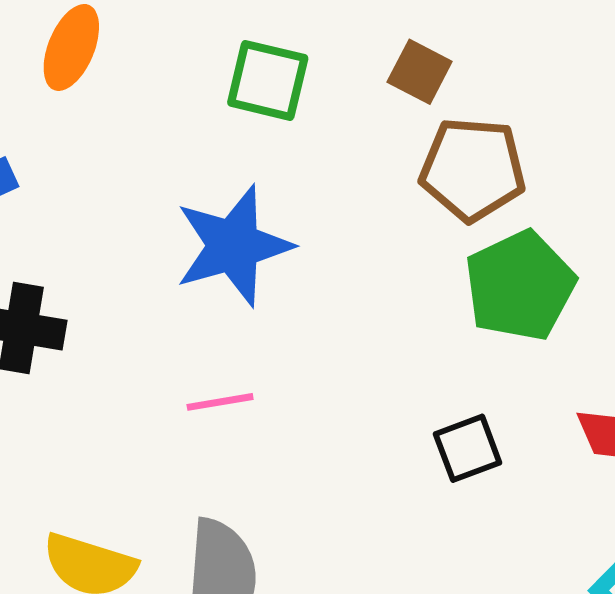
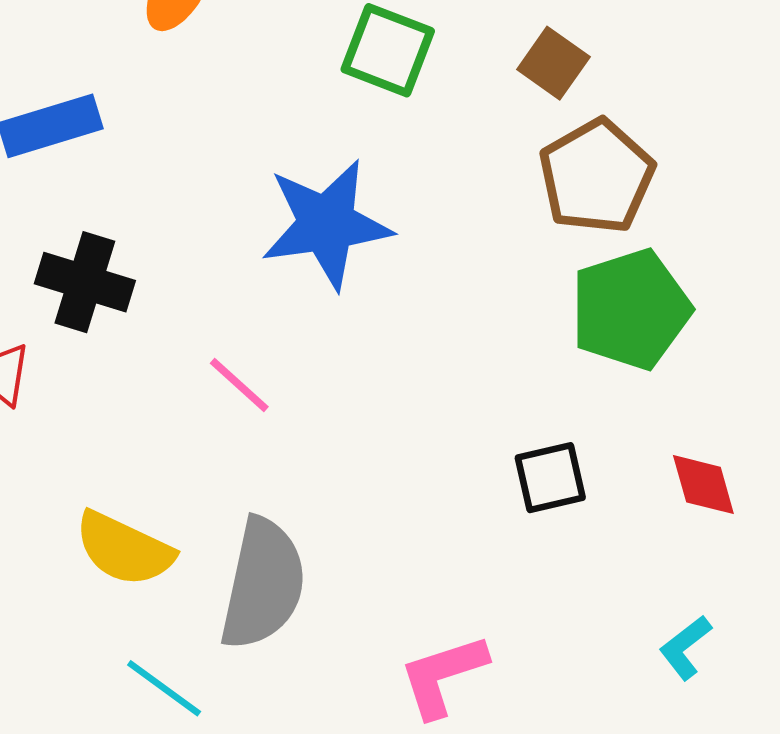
brown pentagon: (473, 169) -> (597, 176), turned 30
pink line: (220, 402) -> (239, 385), moved, turned 44

